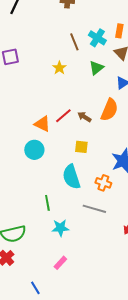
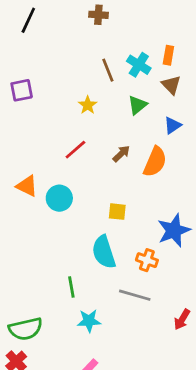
red line: (63, 116) -> (75, 150), moved
brown arrow: (84, 117) -> (121, 154), moved, turned 104
orange triangle: (42, 124) -> (27, 186), moved
cyan circle: (34, 150) -> (59, 198), moved

